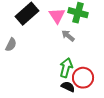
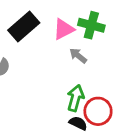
pink triangle: (57, 16) -> (64, 29), turned 36

